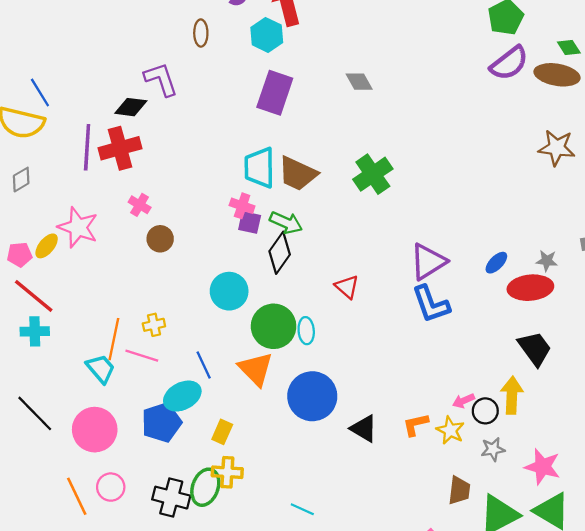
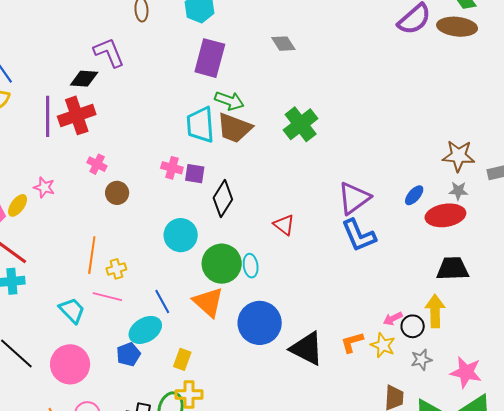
brown star: (557, 148) -> (459, 156), moved
pink cross: (242, 206) -> (172, 168), moved
green arrow: (286, 223) -> (229, 101), moved
pink star: (78, 227) -> (44, 187), size x0.6
orange line: (114, 339) -> (92, 255), moved
black trapezoid: (535, 348) -> (453, 269), turned -52
blue pentagon: (162, 422) -> (128, 354), size x0.7
black triangle: (364, 429) -> (307, 349), size x1.4

